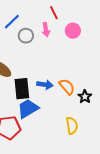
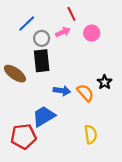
pink arrow: (46, 30) -> (63, 32), turned -104
black rectangle: (22, 89) -> (42, 61), moved
black star: (85, 97) -> (105, 82), moved

